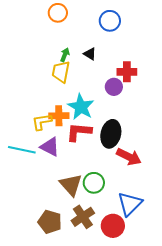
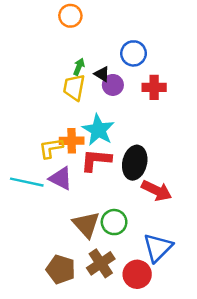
blue circle: (110, 21) -> (134, 53), moved
black triangle: (90, 54) -> (102, 74), moved
purple circle: (114, 87) -> (113, 85), moved

